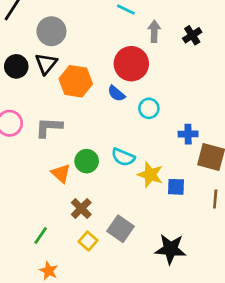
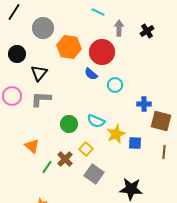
black triangle: (46, 64) -> (39, 73), moved
orange hexagon: (76, 81) -> (69, 47), moved
orange triangle: (61, 173) -> (32, 146), moved
yellow star: (150, 175) -> (116, 134), turned 30
green line: (41, 236) -> (47, 167), moved
yellow square: (88, 241) -> (86, 149), moved

